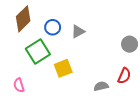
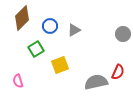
gray circle: (130, 44) -> (123, 34), moved
green square: (38, 52) -> (36, 49), size x0.7
gray semicircle: (101, 86) -> (96, 82), size x1.6

